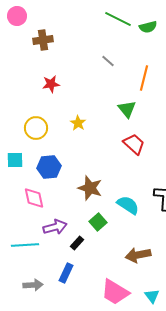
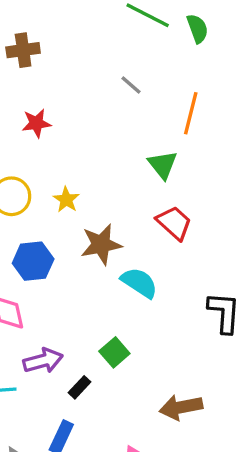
green semicircle: (148, 27) -> (197, 29), turned -96
yellow star: (78, 123) -> (66, 200), moved
brown star: (90, 188) -> (101, 244), moved, turned -30
cyan semicircle: (128, 205) -> (139, 283), moved

